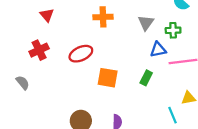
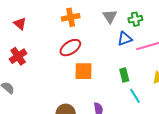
red ellipse: (81, 54) -> (70, 48), moved
green rectangle: (146, 78) -> (124, 75), moved, turned -32
cyan line: (172, 115) -> (135, 96), moved

